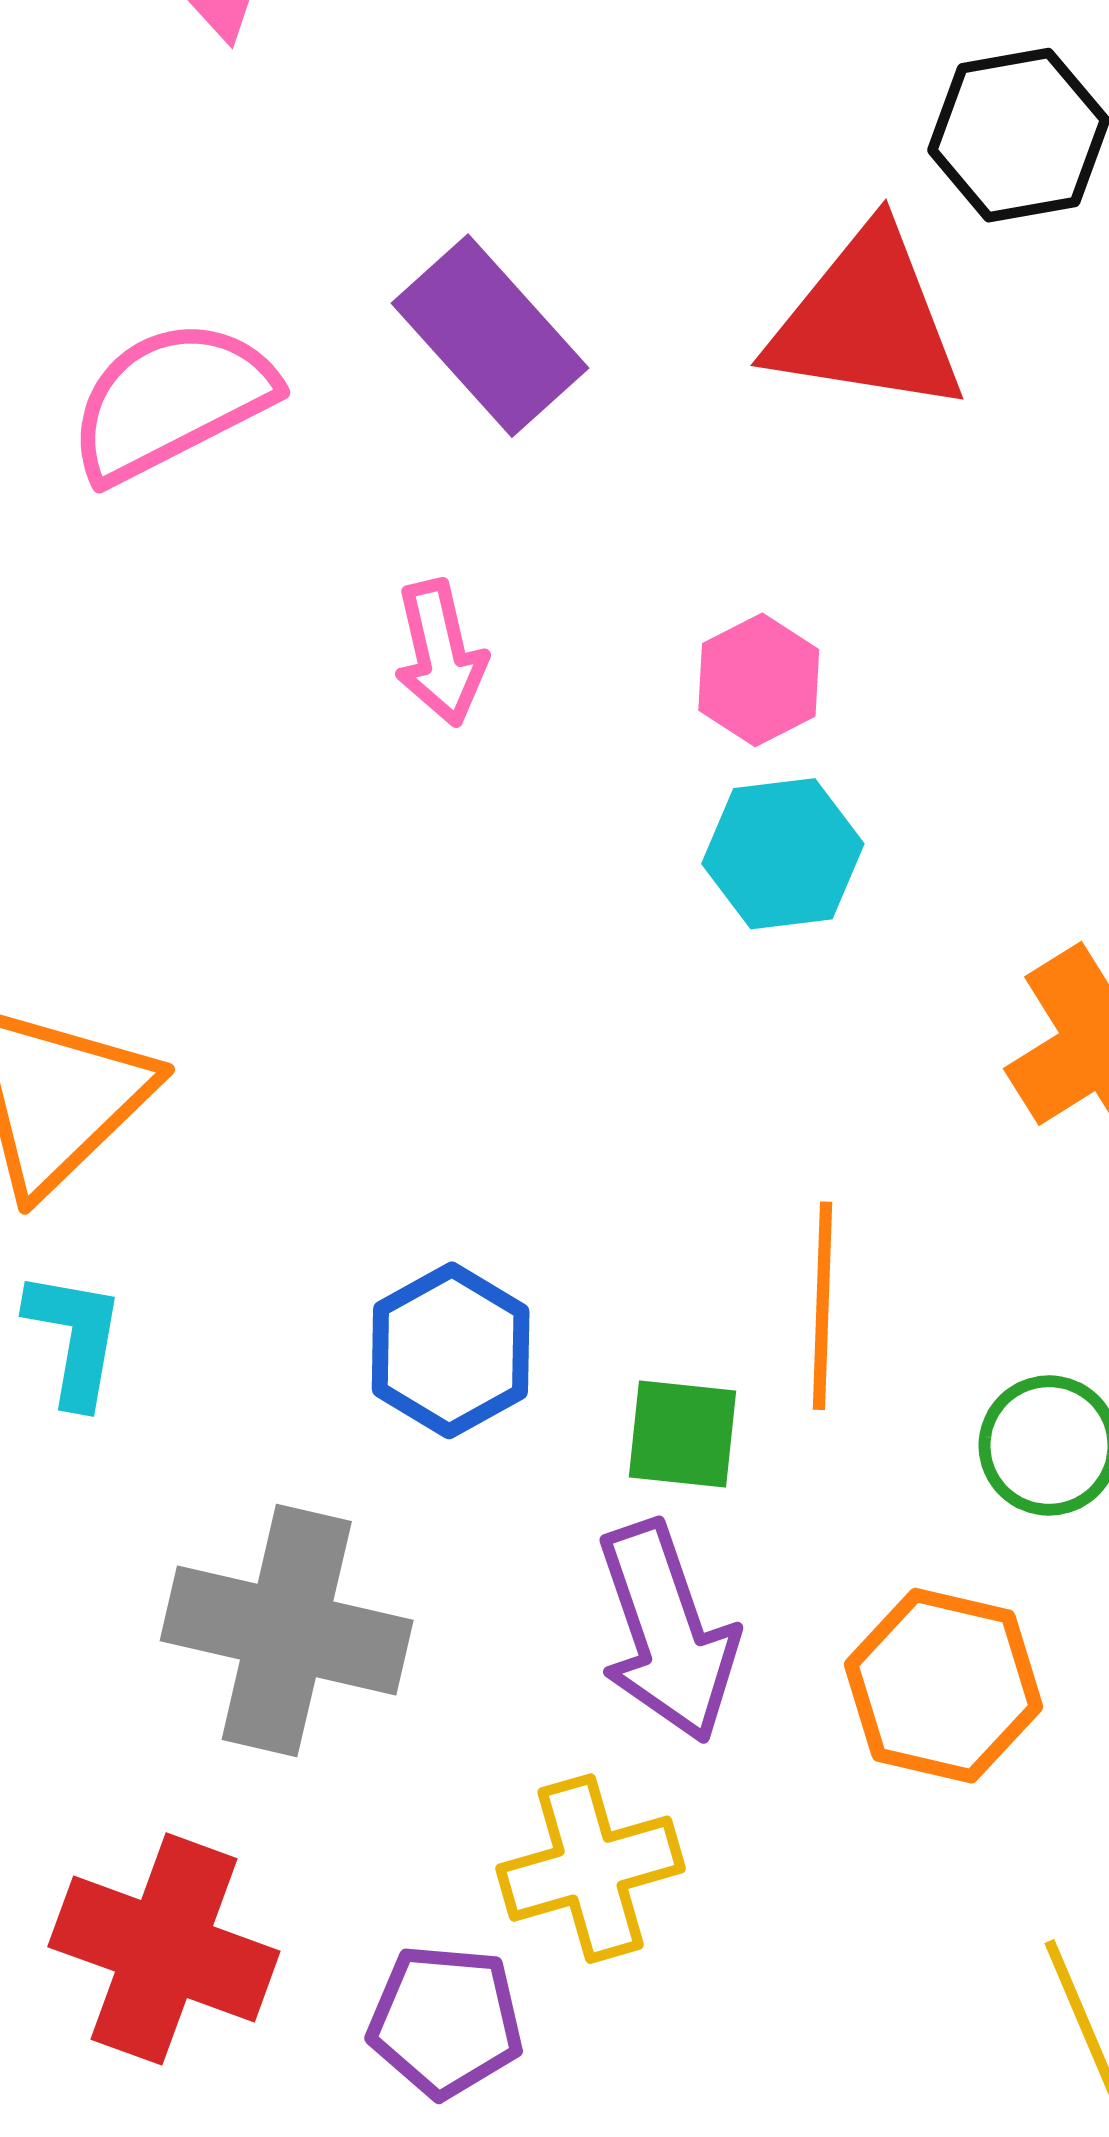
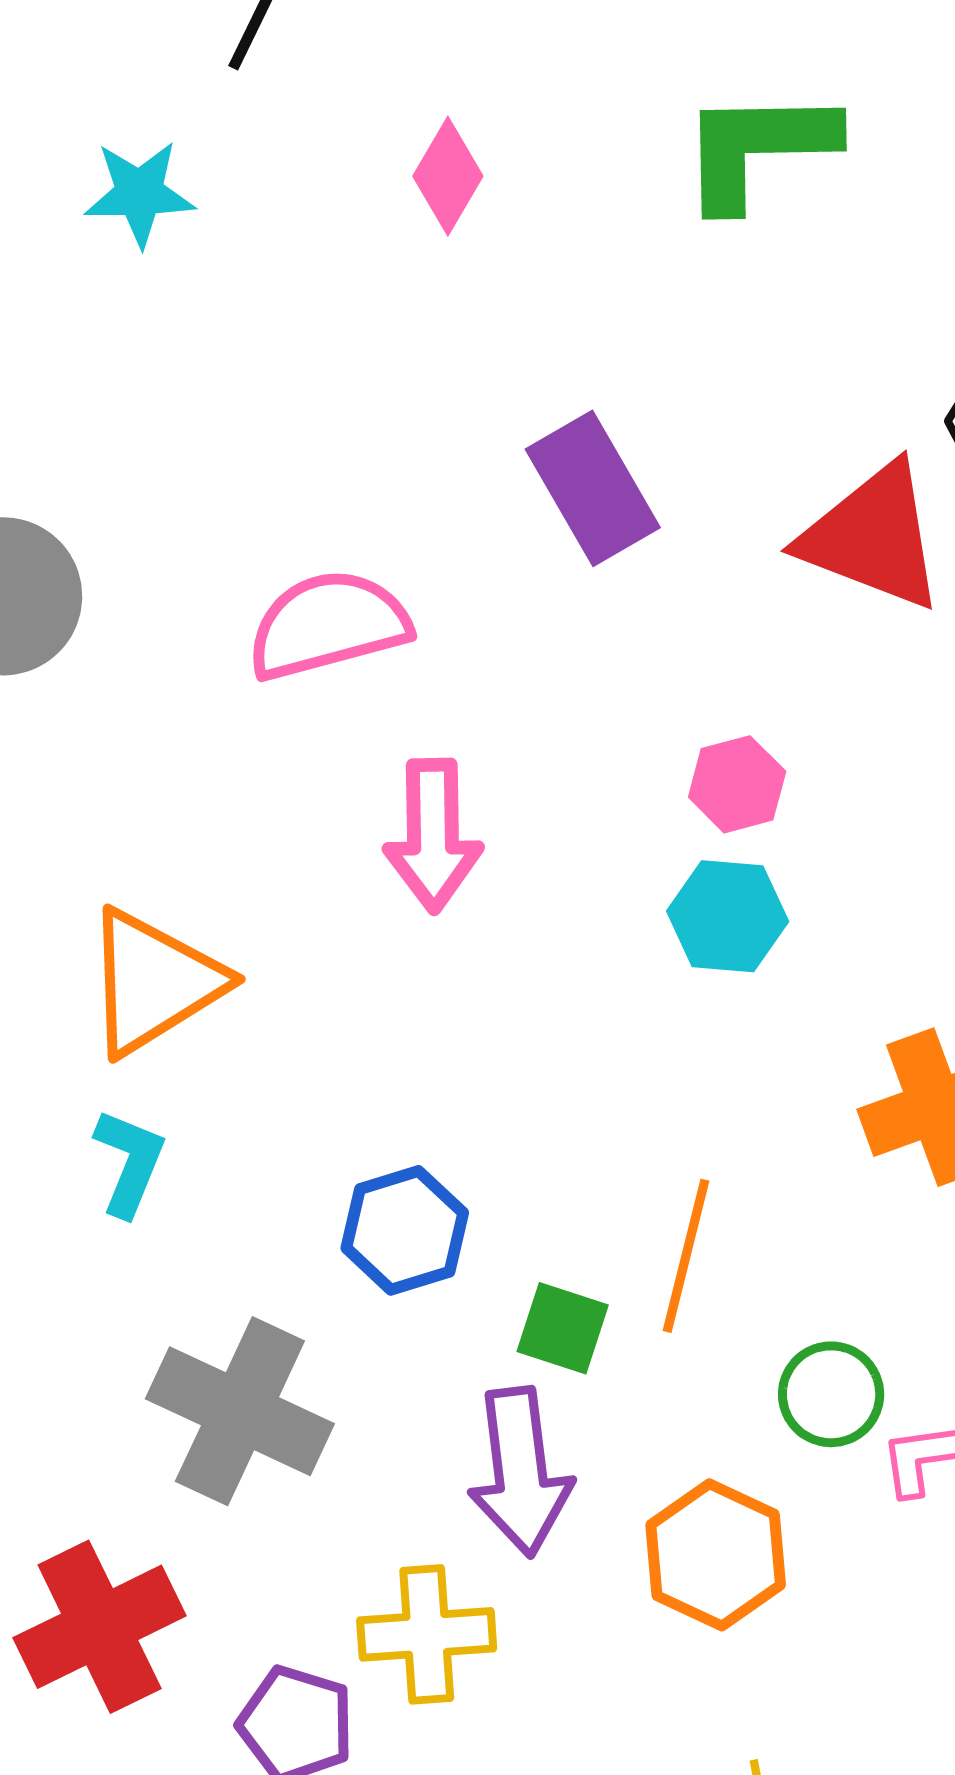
pink semicircle: (171, 400) -> (328, 625), moved
pink arrow: (440, 653) -> (433, 835), moved, size x1.4
red cross: (164, 1949) -> (100, 1627), turned 32

